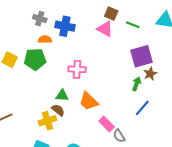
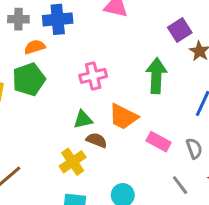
purple square: (141, 56) -> (180, 30), size x0.7
green arrow: (137, 84) -> (156, 76), moved, size x1.6
brown semicircle: (58, 110) -> (97, 140), moved
gray semicircle: (119, 136) -> (194, 148), moved, turned -152

